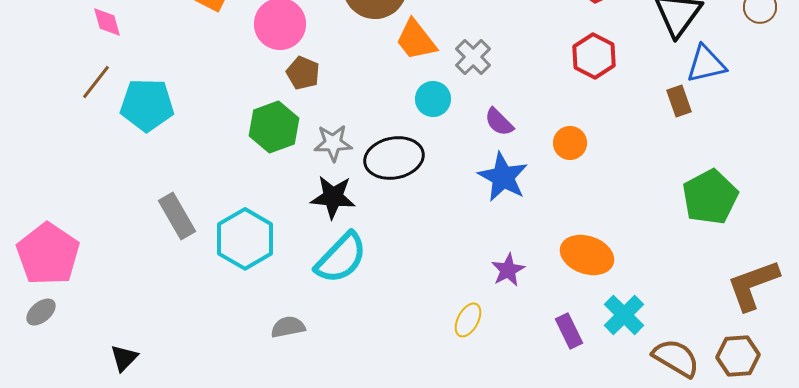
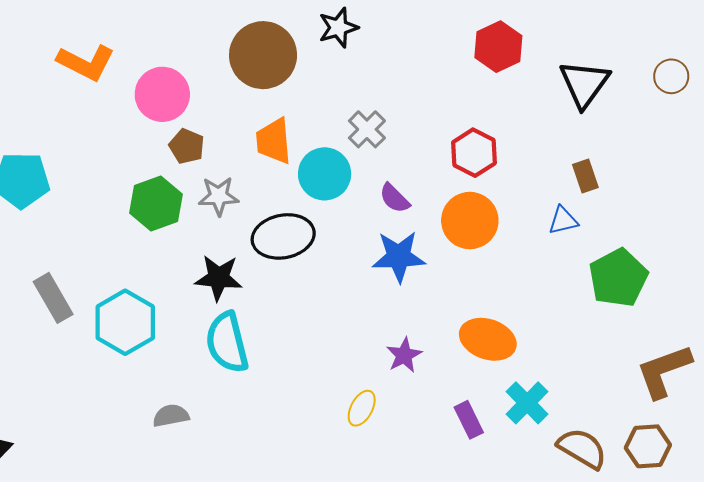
orange trapezoid: (416, 40) -> (274, 141), moved, turned 33
red hexagon: (594, 56) -> (474, 153), moved
blue triangle: (706, 64) -> (563, 221), moved, size x0.7
cyan circle: (433, 99) -> (325, 174), size x1.4
gray star: (333, 143) -> (219, 196), moved
orange circle: (570, 143) -> (470, 221), size x1.6
blue star: (503, 177) -> (399, 257), turned -30
cyan semicircle: (341, 258) -> (227, 342), turned 122

